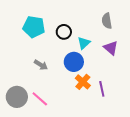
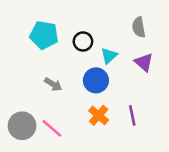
orange cross: (83, 82) -> (99, 115), moved

